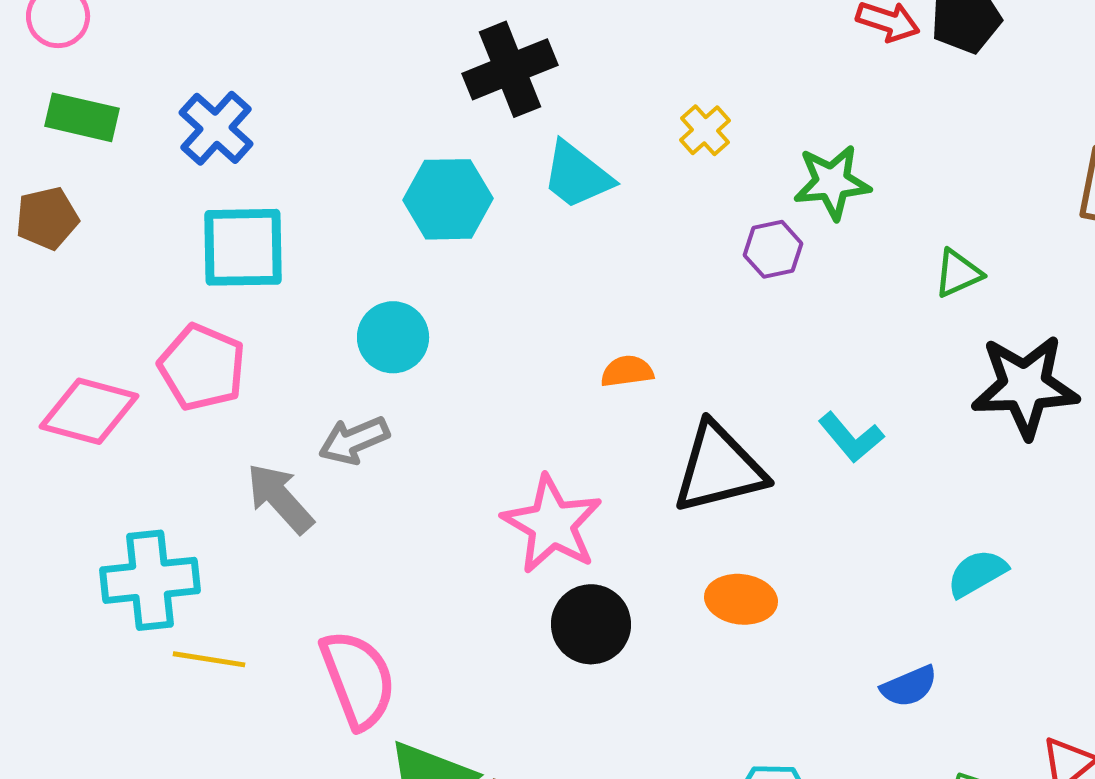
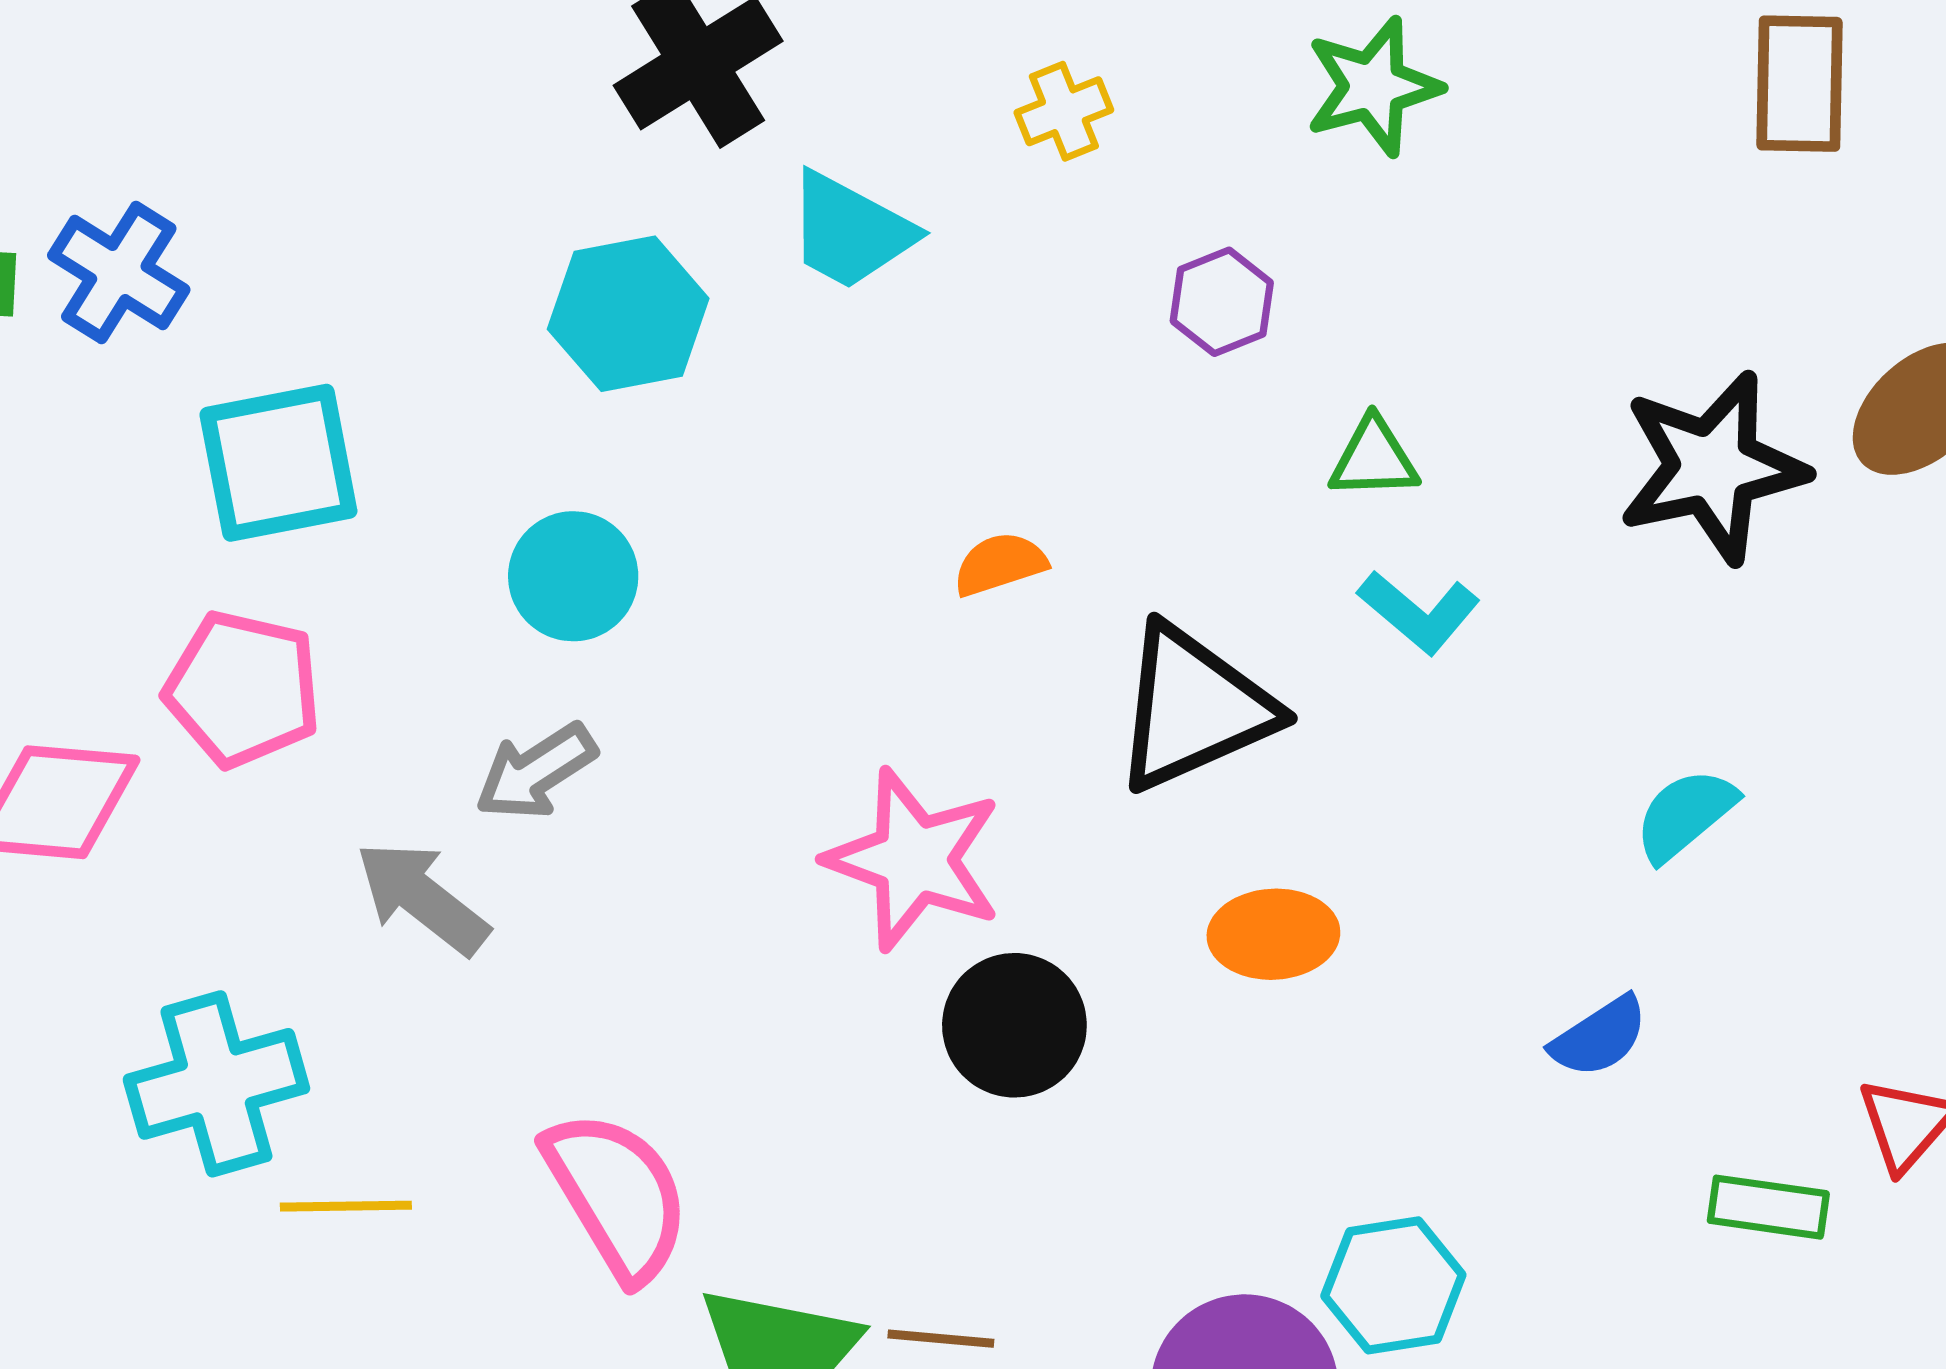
blue cross: (216, 128) -> (119, 273), moved
yellow cross: (705, 130) -> (1064, 111), turned 30
green star: (832, 182) -> (1373, 87), moved
green triangle: (958, 273) -> (1374, 459), moved, turned 32

